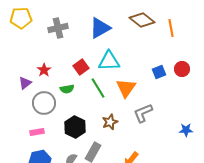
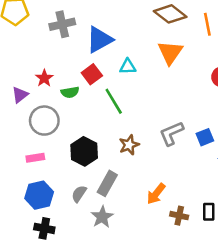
blue triangle: (100, 28) -> (100, 40), moved
cyan triangle: (109, 61) -> (128, 67), size x0.6
blue square: (159, 72) -> (205, 137), moved
orange triangle: (126, 88) -> (170, 52), moved
green semicircle: (67, 89) -> (70, 92), moved

